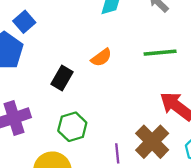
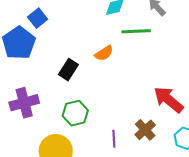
green line: (160, 53) -> (136, 31), moved
brown cross: (152, 142) -> (145, 130), size x0.7

